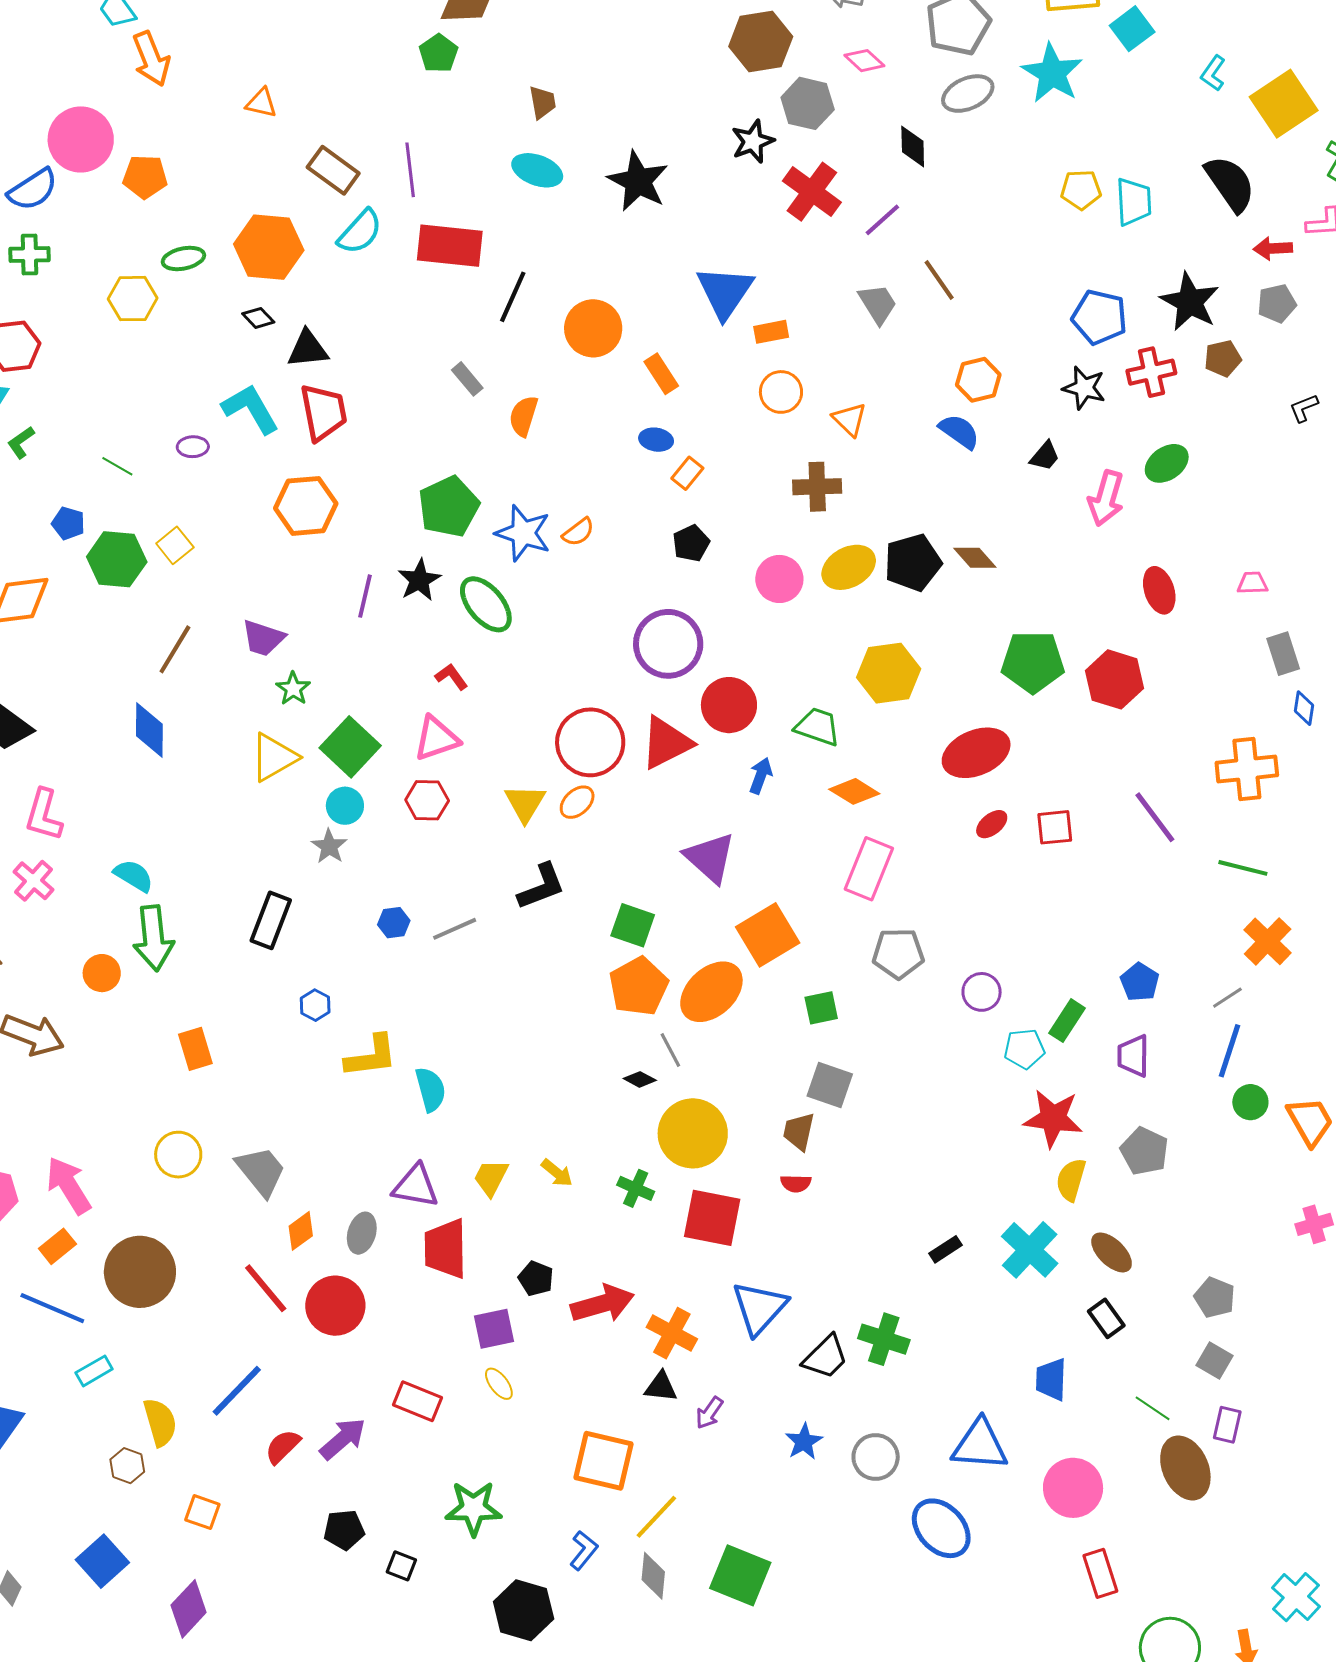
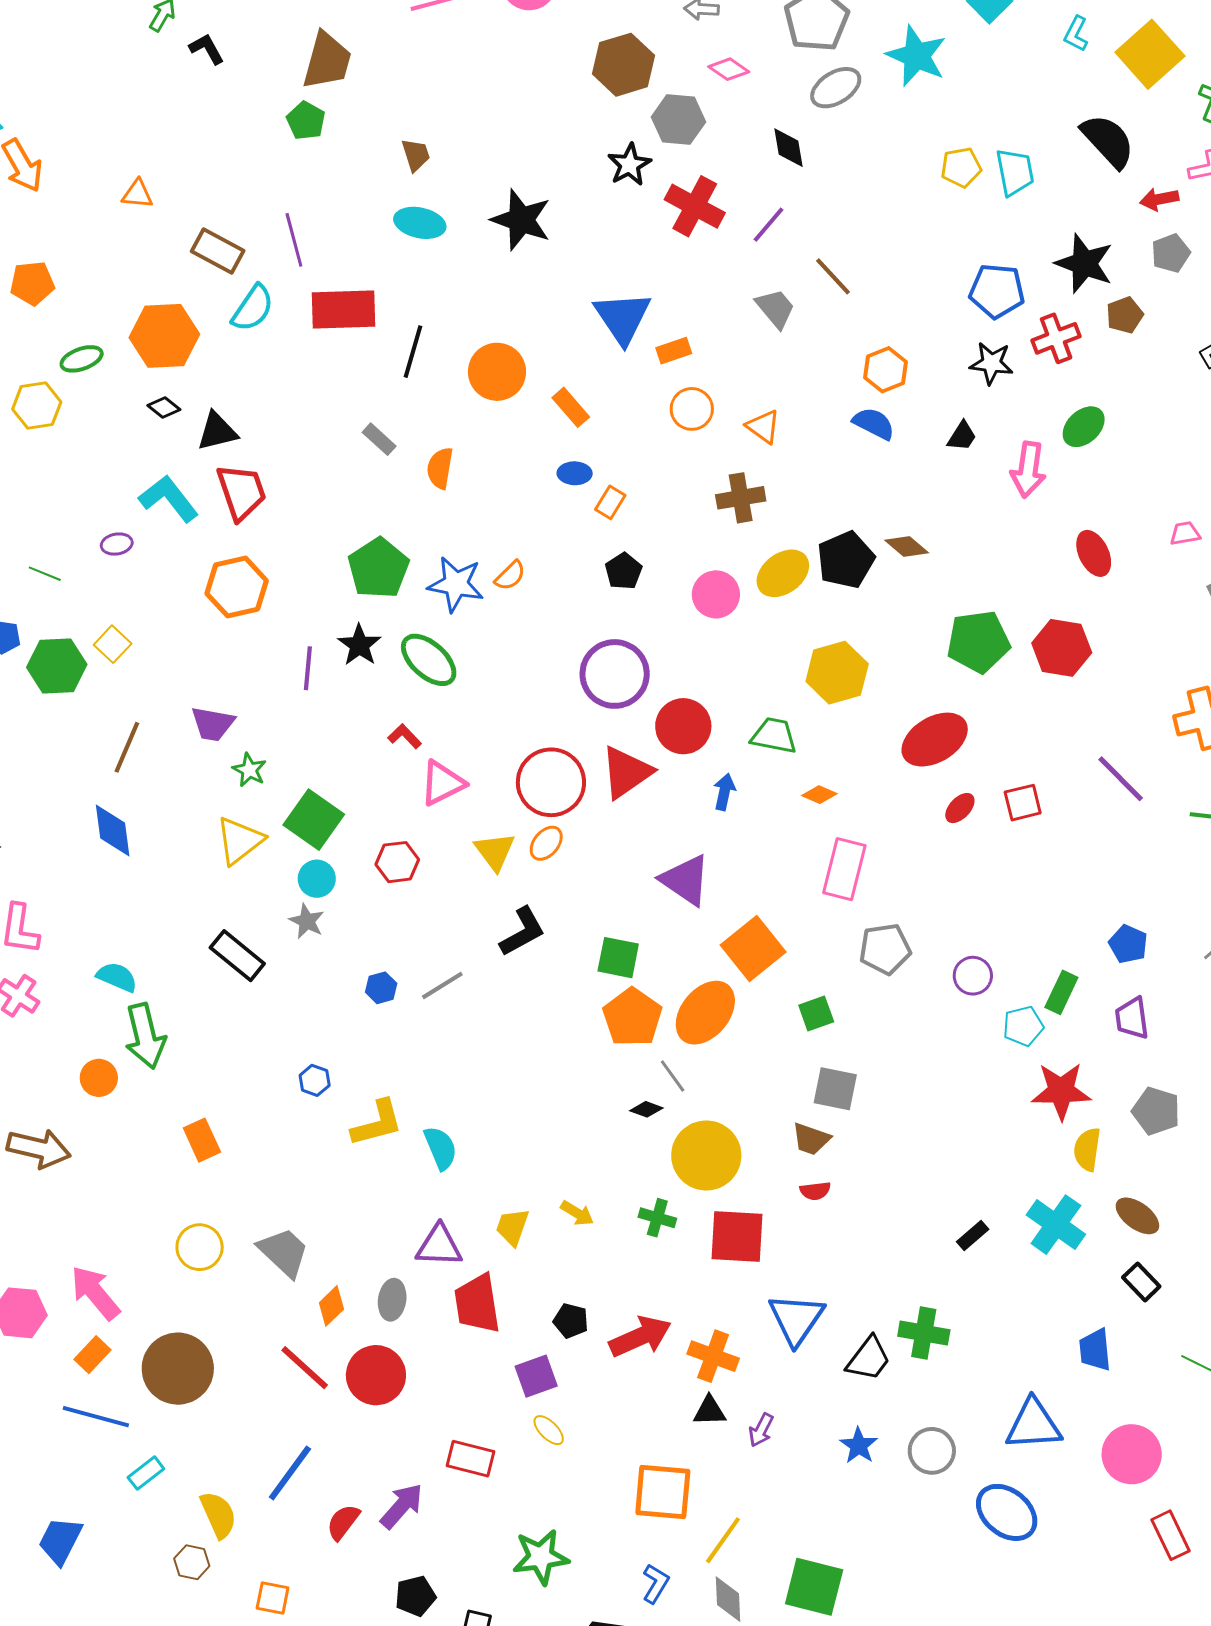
pink triangle: (436, 738) -> (442, 783), moved
orange diamond: (854, 791) -> (819, 795), size x0.7
black rectangle: (271, 920) -> (237, 956), moved, turned -64
brown trapezoid: (799, 1131) -> (811, 1139), turned -75

